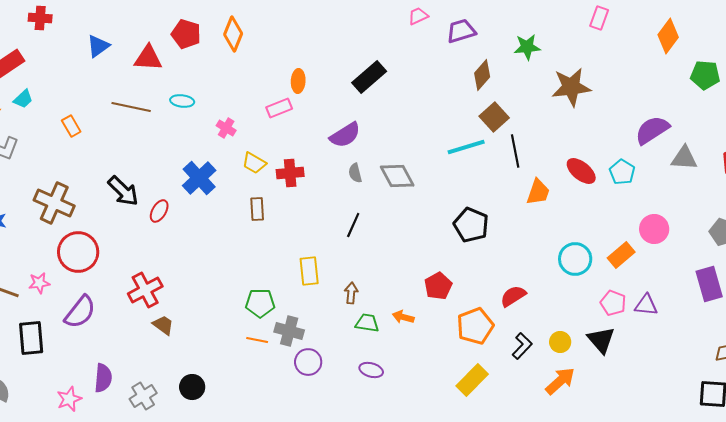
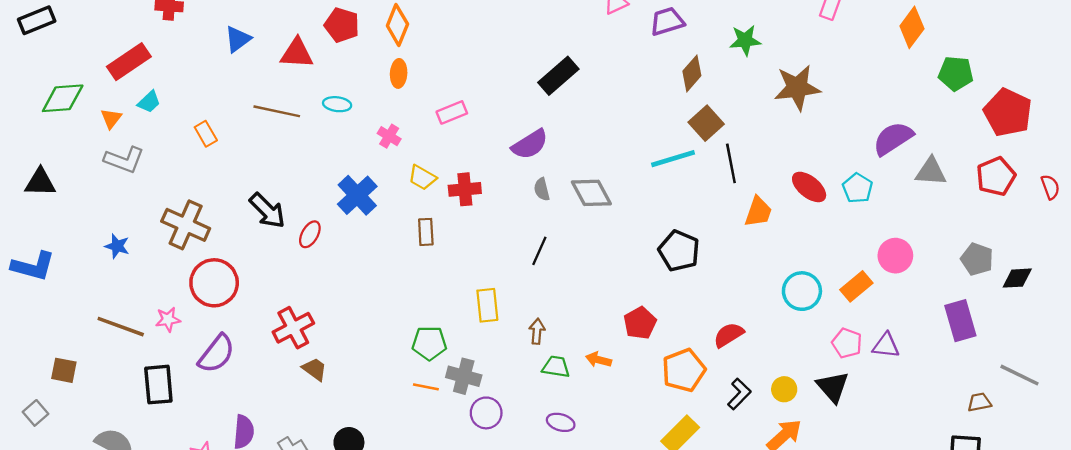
orange ellipse: (298, 81) -> (399, 73), moved

